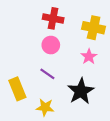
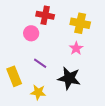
pink circle: (51, 45) -> (31, 33), moved
black star: (81, 91) -> (69, 78), turned -30

